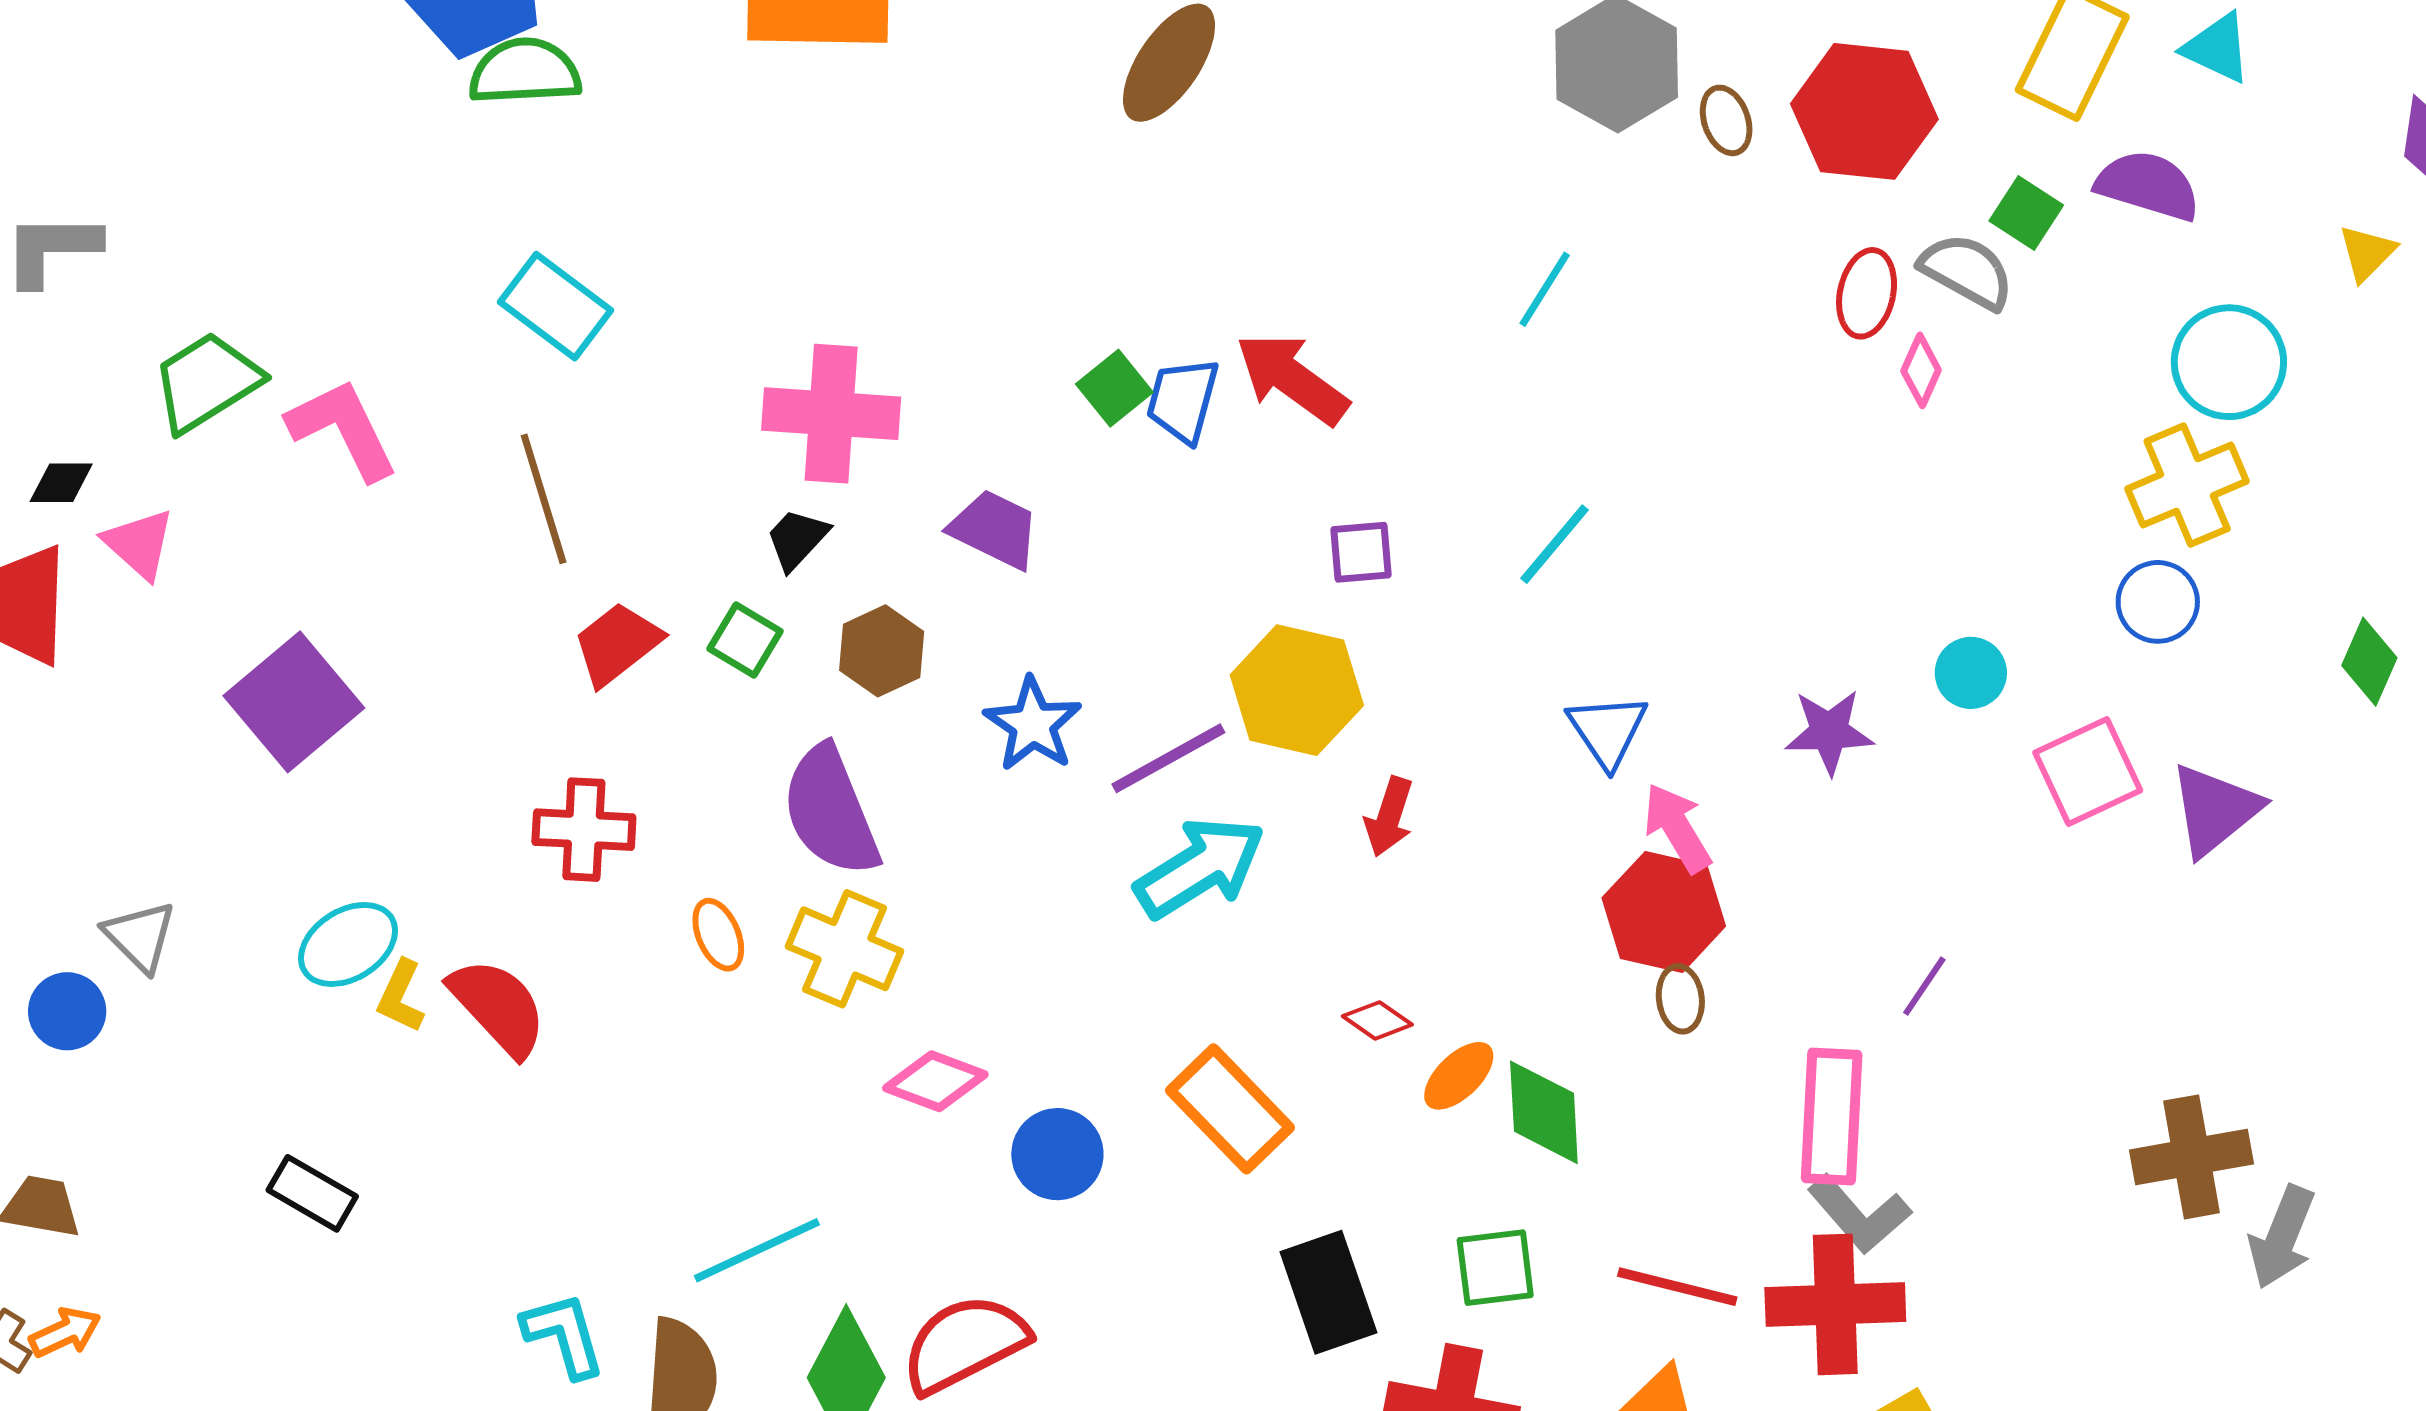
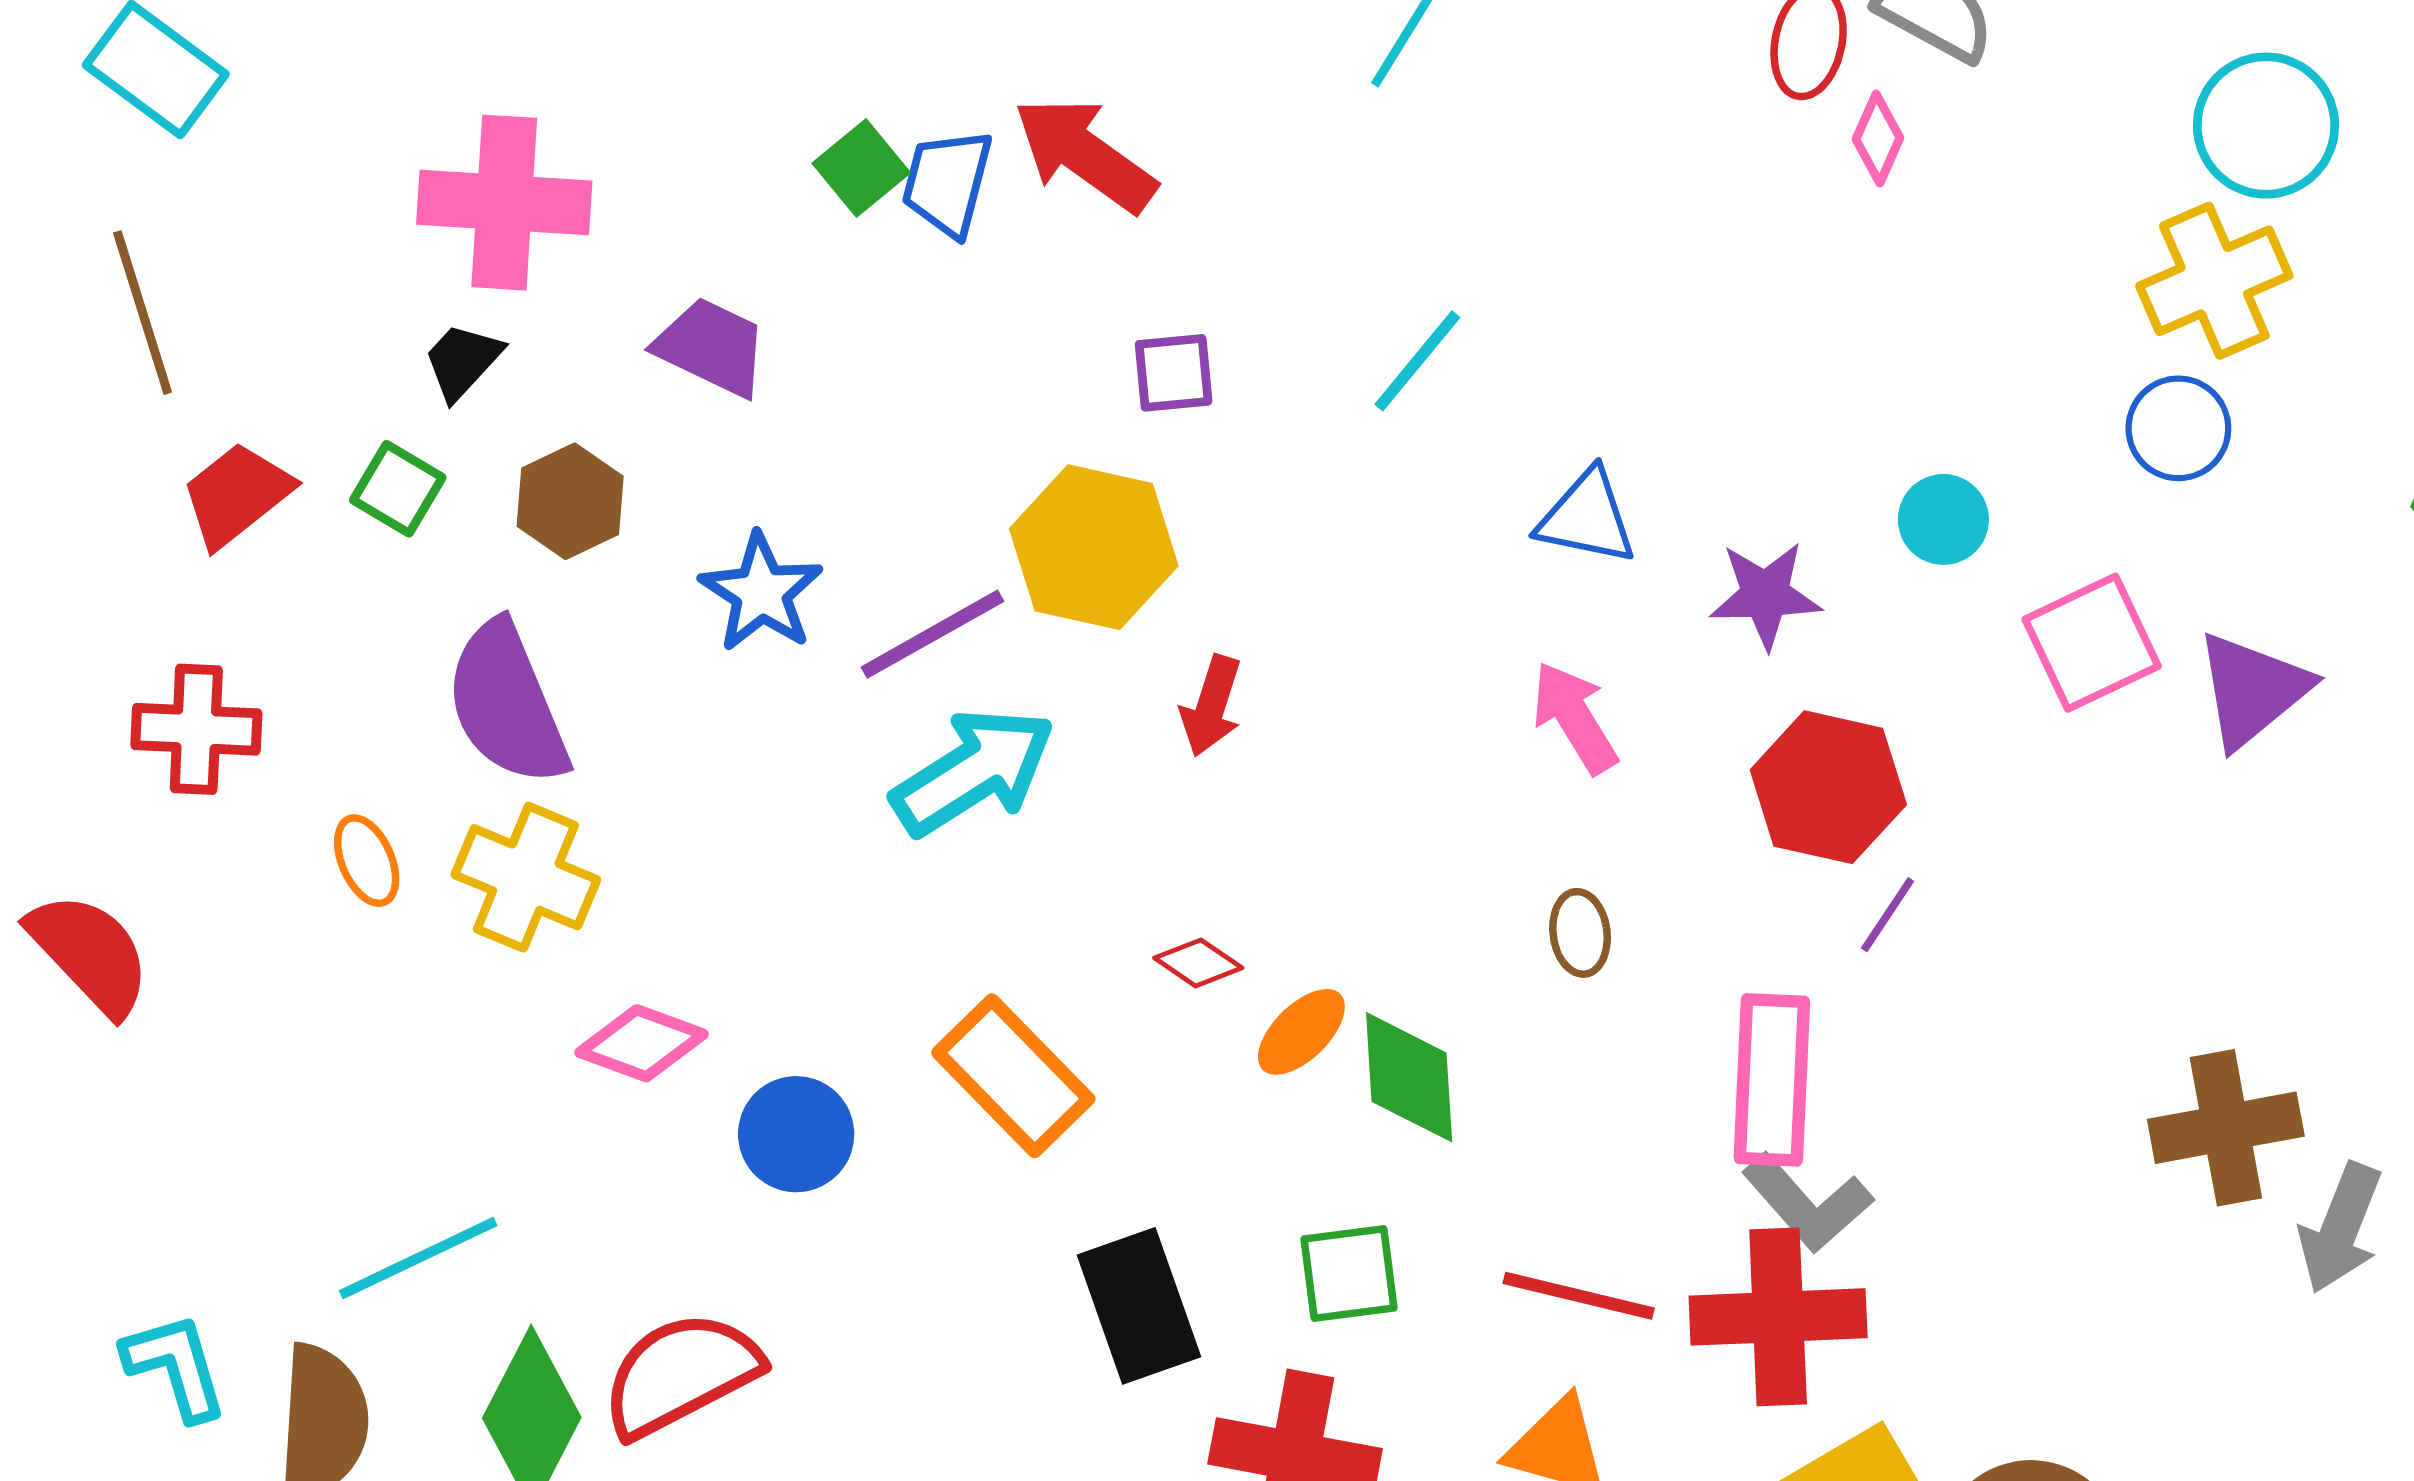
blue triangle: (1607, 730) -> (1587, 517), moved, turned -44
red hexagon: (1664, 912) -> (1828, 787), moved

